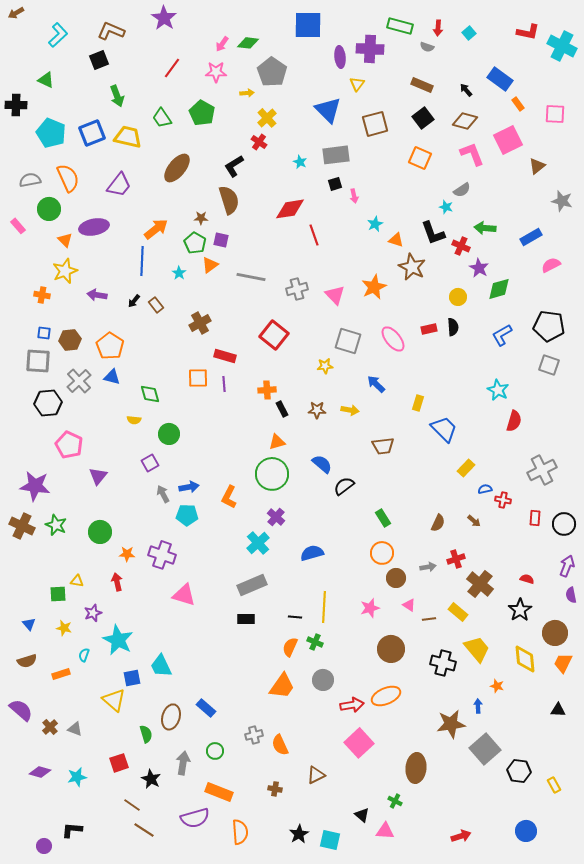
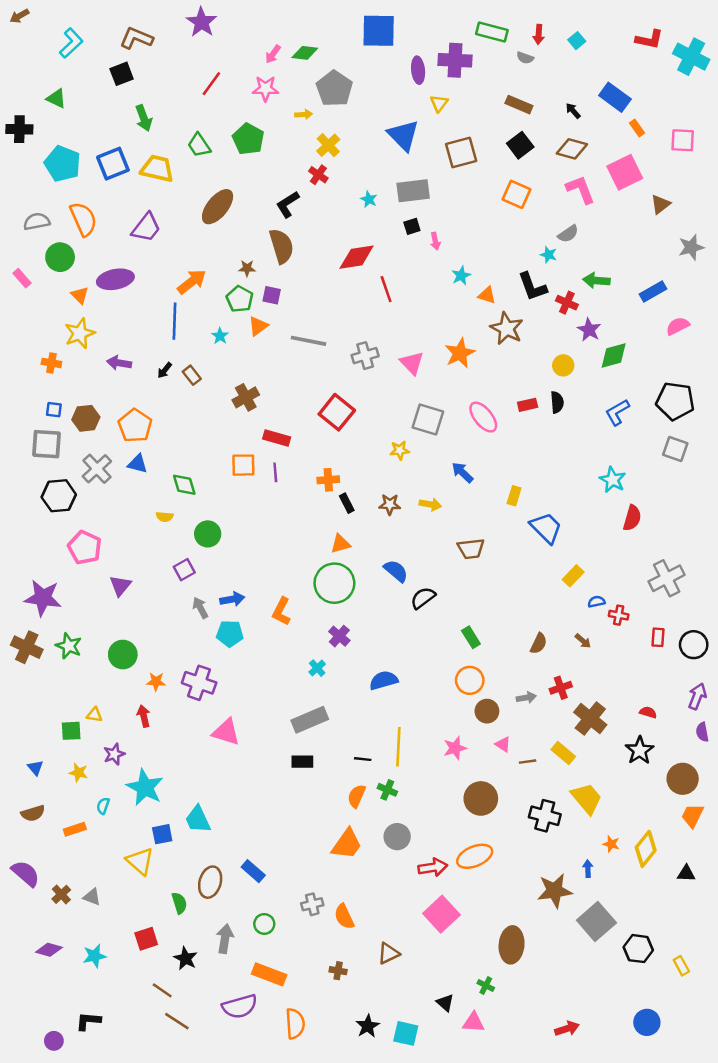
gray star: (562, 201) -> (691, 247), turned -30
cyan cross: (258, 543) -> (317, 668), size x0.6
yellow diamond: (525, 659) -> (646, 849), moved, turned 44

